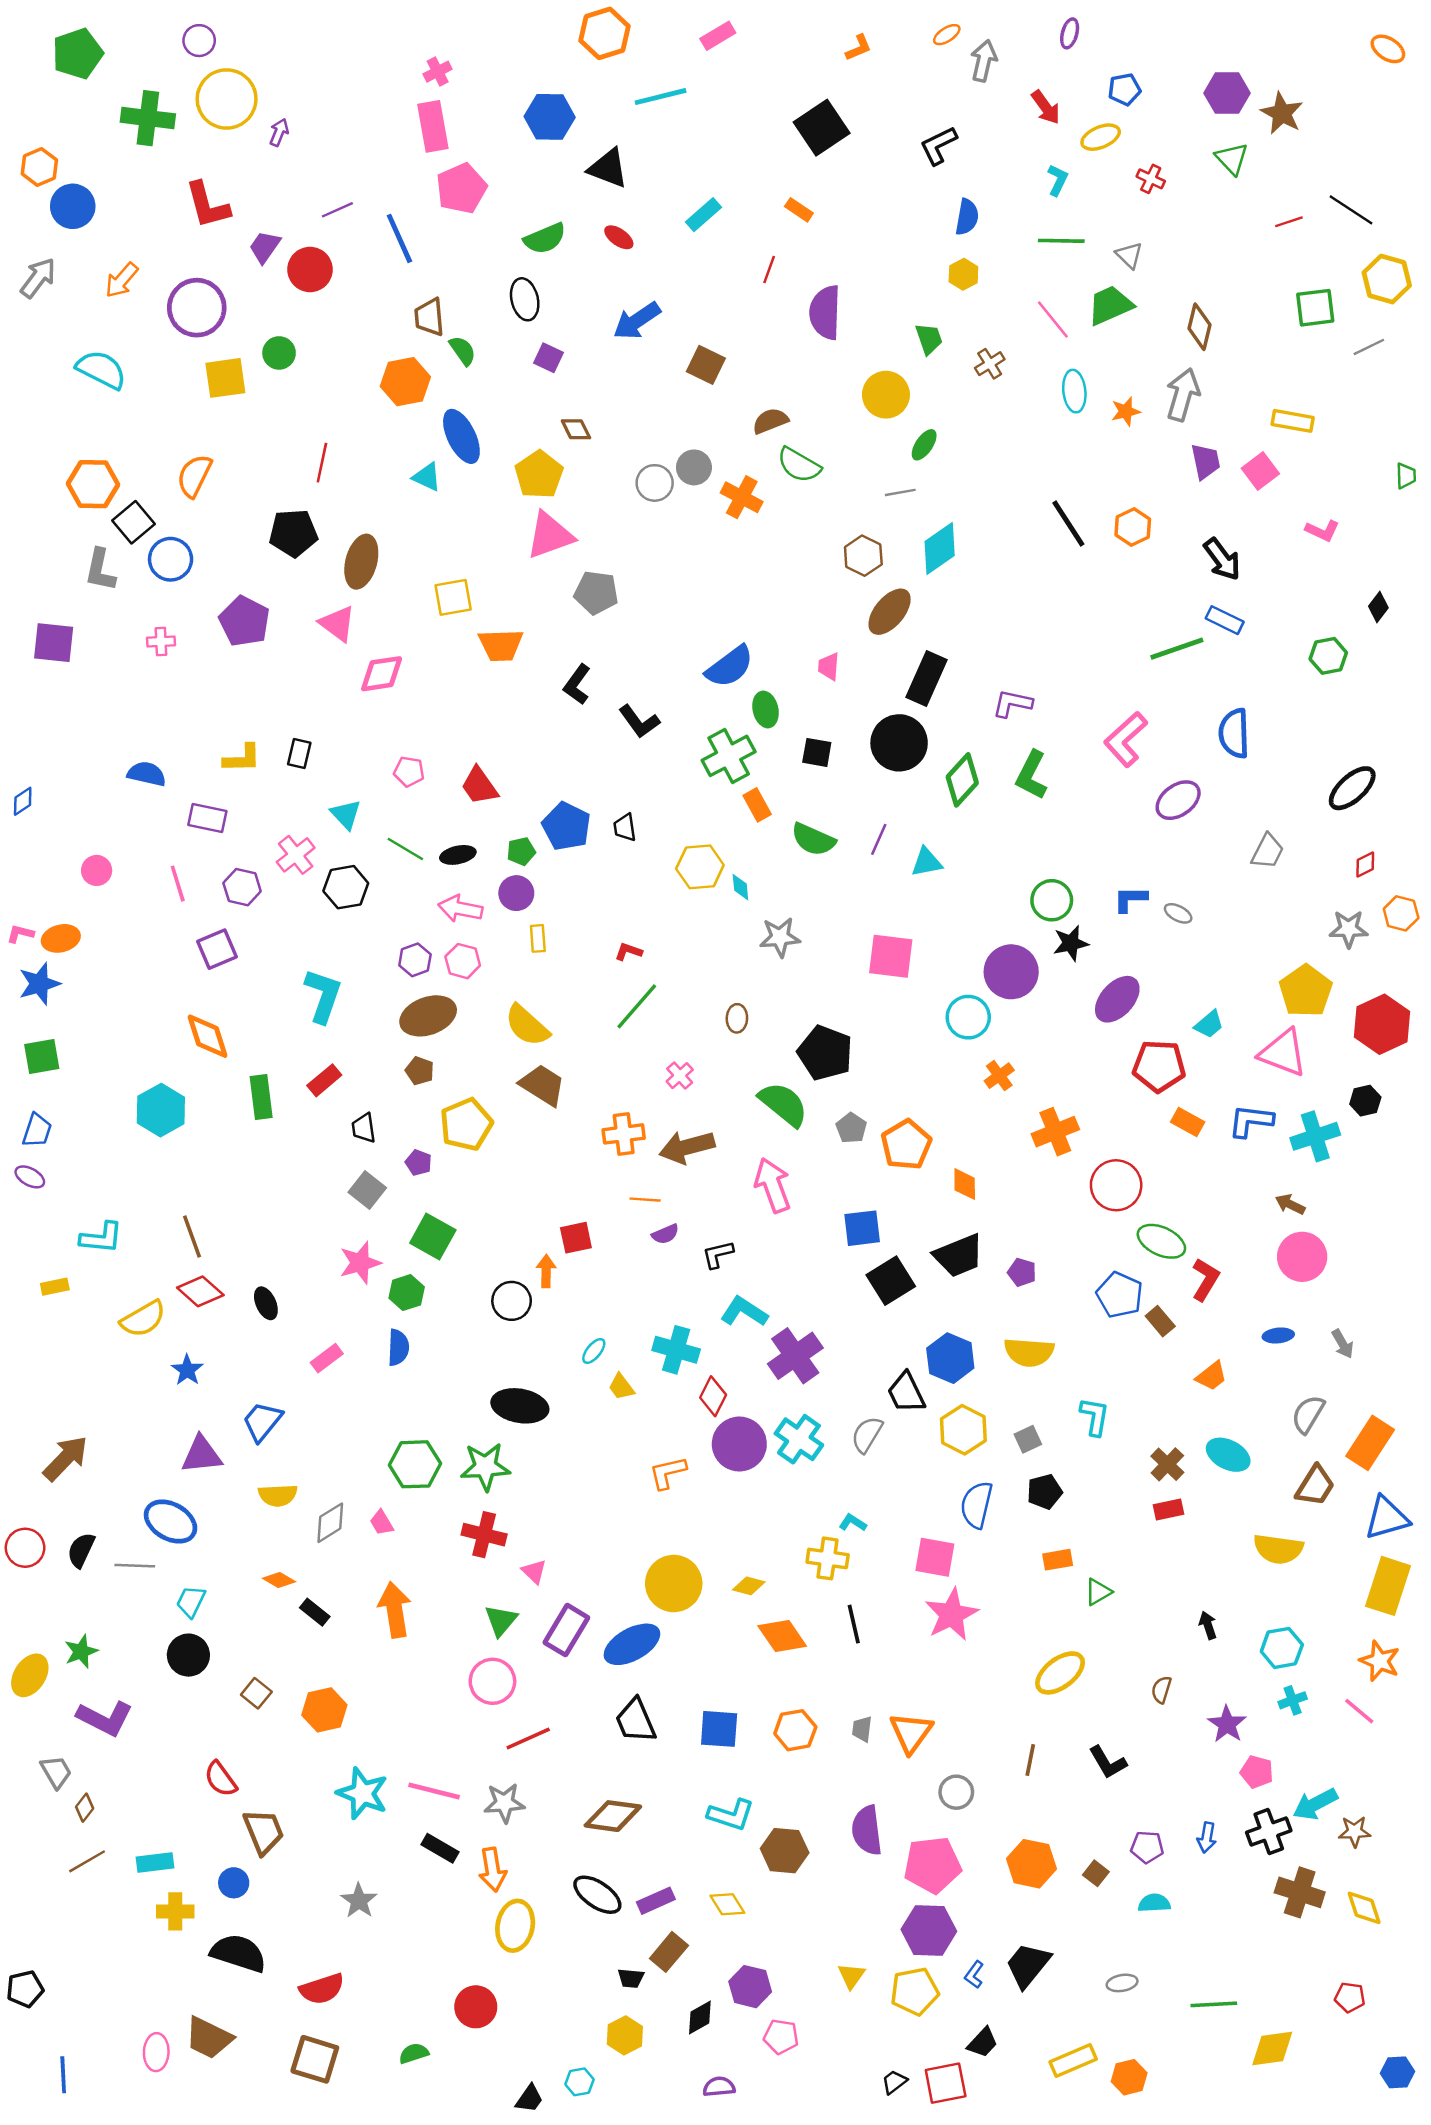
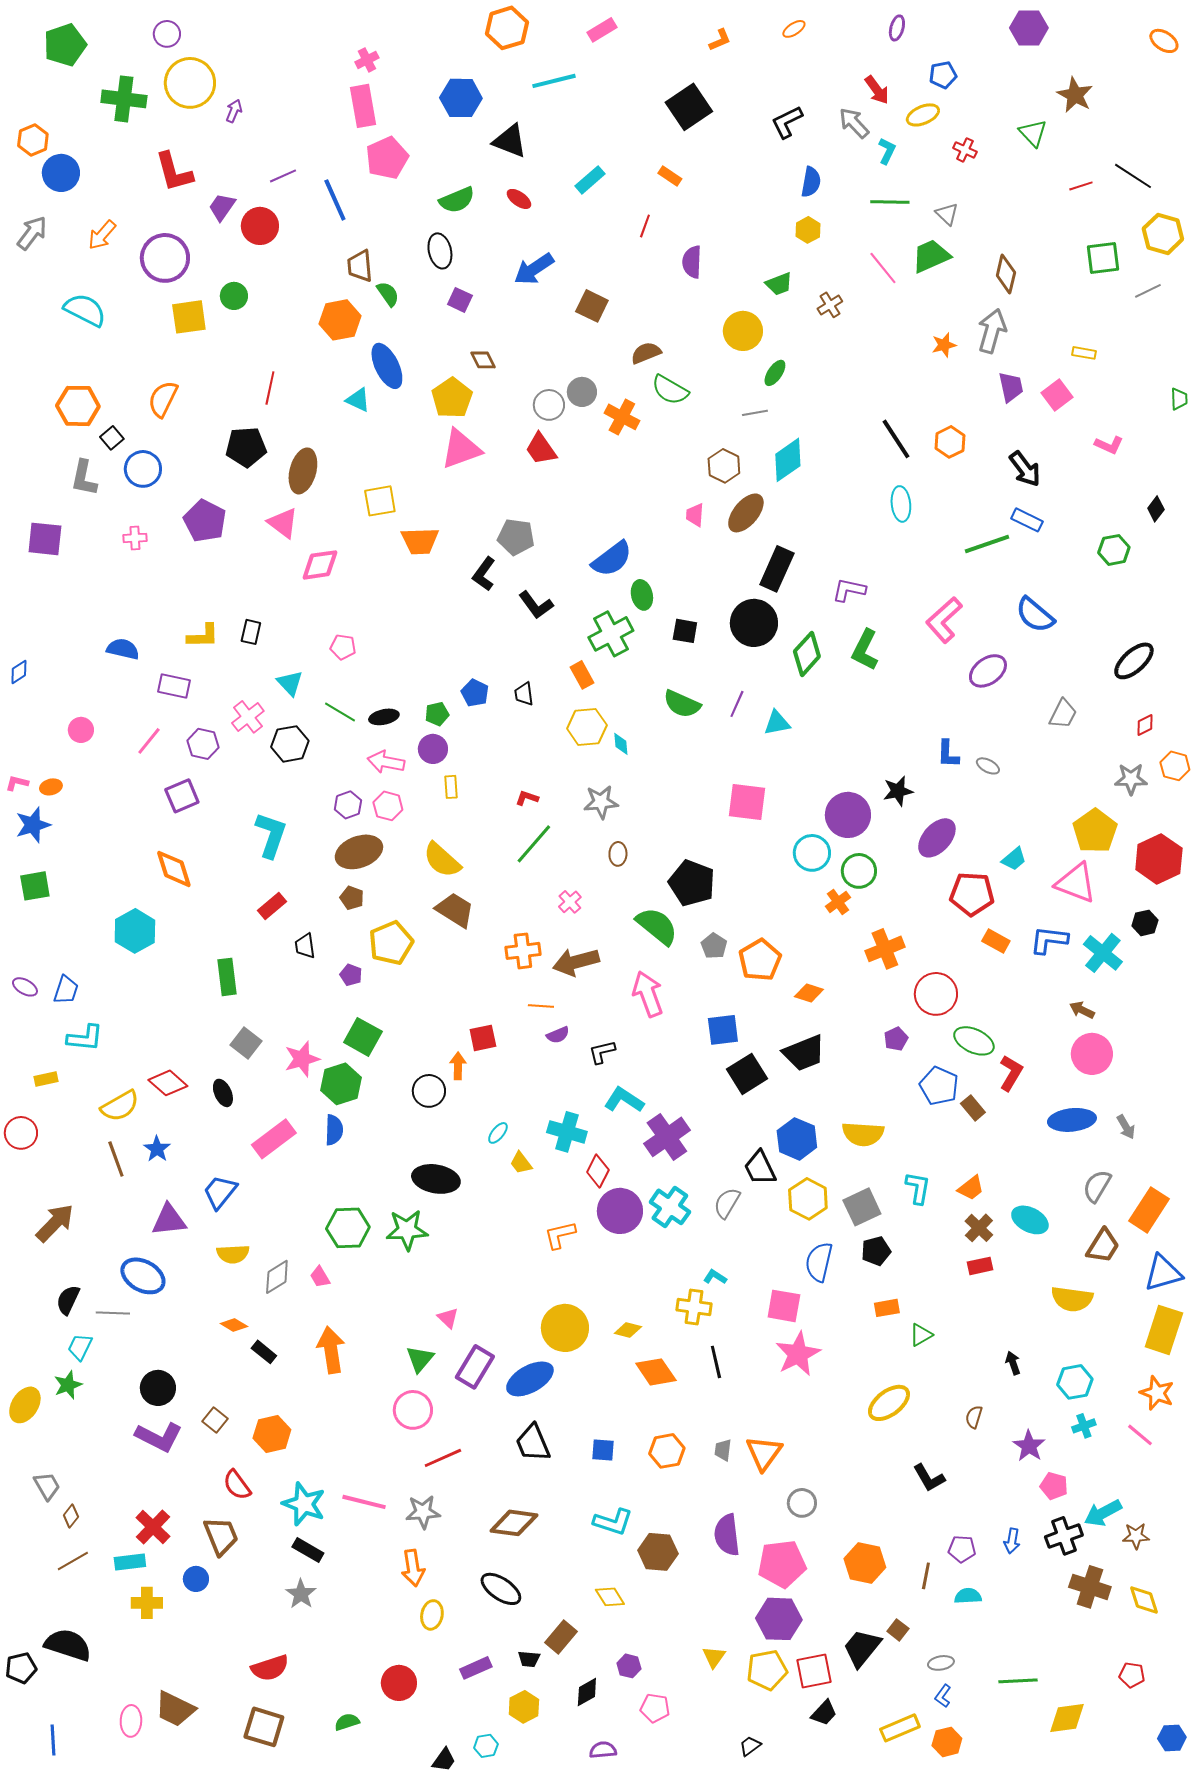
gray arrow: (984, 61) -> (854, 123), moved, turned -56
purple hexagon: (1227, 93) -> (1029, 28), moved
purple semicircle: (825, 312) -> (692, 262), size x0.7
green trapezoid: (929, 339) -> (779, 284), turned 88
cyan ellipse: (1074, 391) -> (901, 504), moved
yellow rectangle: (1293, 421) -> (1084, 353), size x0.7
black square: (134, 522) -> (112, 438), size x0.7
gray pentagon: (596, 593) -> (516, 537), moved
pink trapezoid: (829, 667) -> (695, 515), moved
blue semicircle: (1234, 733) -> (1035, 615), turned -48
red trapezoid: (479, 786) -> (541, 449), moved
orange rectangle: (757, 805) -> (582, 675), moved
blue pentagon: (566, 826) -> (475, 693), size x0.7
pink line: (178, 884) -> (149, 741), turned 56
blue L-shape: (1130, 899) -> (948, 754), turned -88
green circle: (1052, 900) -> (859, 871), moved
gray star: (780, 937) -> (601, 802), moved
orange ellipse: (61, 938) -> (51, 787), size x0.7
green rectangle: (261, 1097) -> (227, 977), moved
blue trapezoid: (37, 1130) -> (66, 990), moved
cyan cross: (1315, 1136) -> (1103, 953), turned -33
orange diamond: (965, 1184) -> (809, 993), turned -72
gray square: (367, 1190) -> (246, 1043), moved
brown line: (192, 1237) -> (116, 1159), moved
purple pentagon: (1022, 1272) -> (896, 1039), moved, turned 30
green hexagon: (407, 1293) -> (341, 1084), size x1.4
blue ellipse: (1278, 1335) -> (1072, 1120), size x1.8
pink rectangle: (327, 1358) -> (274, 1139), size x1.6
orange trapezoid: (1211, 1376) -> (971, 1188), moved
gray square: (1028, 1439) -> (862, 1207), size x1.6
red cross: (484, 1535) -> (153, 1527), moved, turned 30
red circle: (25, 1548) -> (21, 1133), moved
cyan trapezoid: (191, 1601) -> (80, 1347), moved
purple L-shape: (105, 1718) -> (159, 1437), moved
blue square: (719, 1729) -> (603, 1450), size x0.7
brown line: (1030, 1760) -> (926, 1576), moved
red semicircle: (221, 1779) -> (237, 1485), moved
black rectangle: (440, 1848) -> (308, 1550), moved
brown square: (1096, 1873) -> (898, 1630), moved
purple rectangle: (656, 1901) -> (476, 1668), moved
yellow ellipse: (515, 1926) -> (432, 1615), size x0.7
black semicircle: (238, 1953) -> (68, 1645), moved
blue L-shape: (974, 1975) -> (943, 1696), moved
purple hexagon: (750, 1987) -> (629, 1666), size x0.7
red square: (946, 2083) -> (814, 1671), moved

